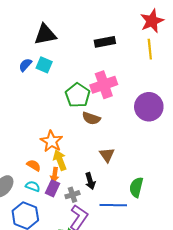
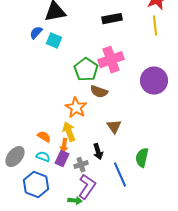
blue semicircle: (25, 65) -> (36, 33), moved
orange star: (51, 141) -> (76, 108), moved
blue line: (113, 205) -> (120, 175), turned 65

